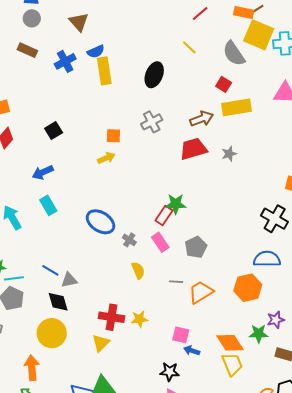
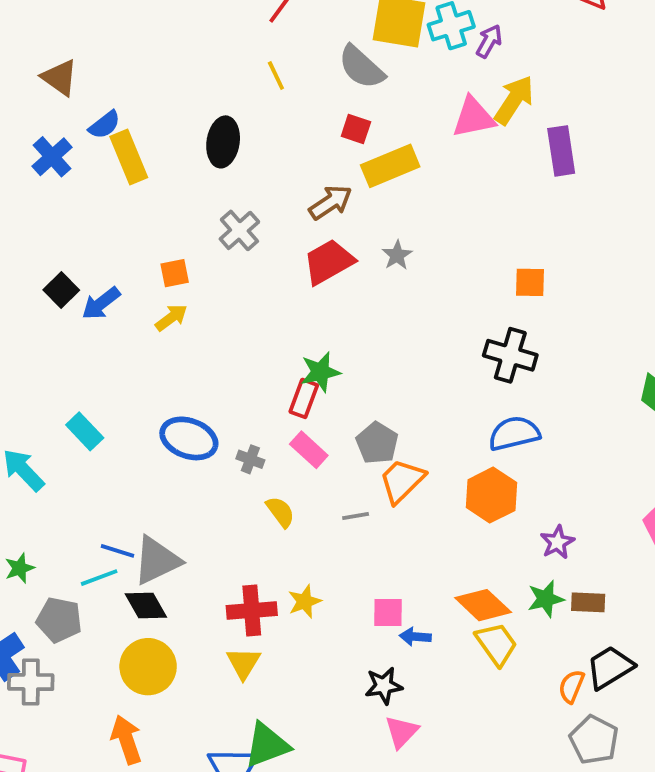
yellow line: (189, 47) -> (276, 75), turned 35
blue arrow: (43, 172) -> (101, 303), moved
cyan line: (14, 278) -> (99, 578), moved
gray triangle: (69, 280) -> (157, 560), size x1.6
orange trapezoid: (201, 292) -> (402, 481), moved
green star: (259, 334) -> (546, 599), moved

